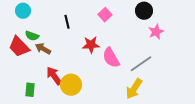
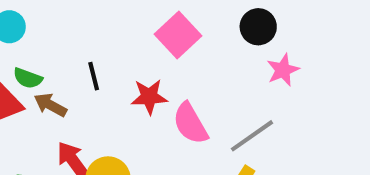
pink square: (105, 15) -> (178, 35), size x1.5
black line: (67, 22) -> (94, 76), moved

